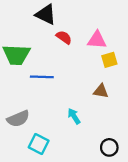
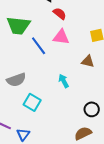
pink triangle: (97, 40) -> (61, 37), moved
blue line: (42, 77) -> (39, 46), turned 48

